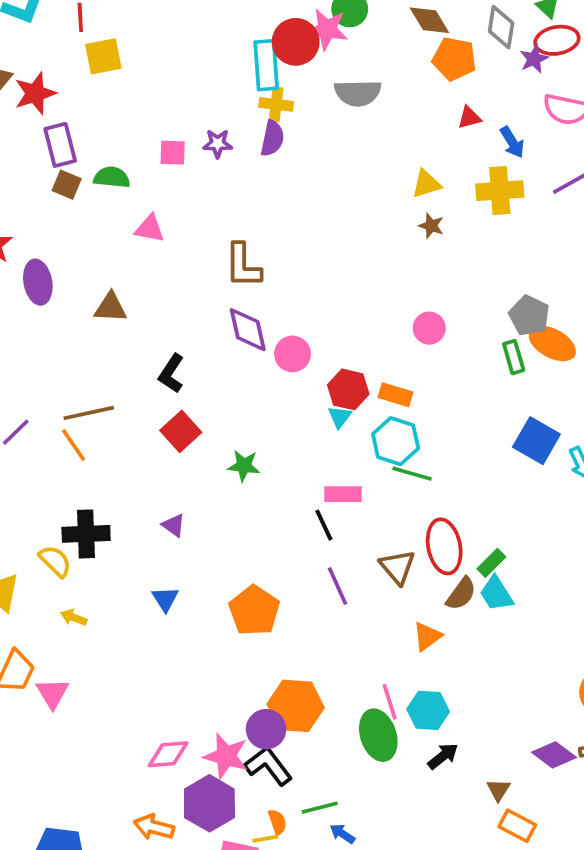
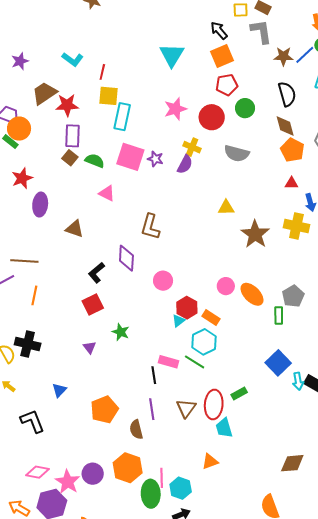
pink star: (327, 29) -> (175, 109), moved, turned 30
cyan rectangle: (266, 65) -> (122, 117), moved
pink square: (173, 153) -> (130, 157), size x1.8
yellow triangle: (426, 184) -> (226, 208), moved
brown star: (431, 226) -> (255, 234), size x2.0
pink circle: (429, 328) -> (226, 286), moved
purple diamond: (248, 330) -> (126, 258), moved
orange ellipse: (552, 343) -> (252, 294), moved
brown line: (89, 413) -> (24, 261), moved
orange line: (74, 445) -> (34, 295), turned 30
green line: (412, 474) -> (195, 362), moved
purple triangle: (174, 525) -> (90, 347), moved
green rectangle: (491, 563) -> (239, 393), moved
brown semicircle: (461, 594) -> (136, 429), moved, turned 114
cyan trapezoid: (496, 594) -> (224, 428), moved
orange triangle: (427, 636) -> (210, 461), moved
orange hexagon: (296, 706) -> (128, 468), moved
black L-shape: (268, 766) -> (32, 421), moved

